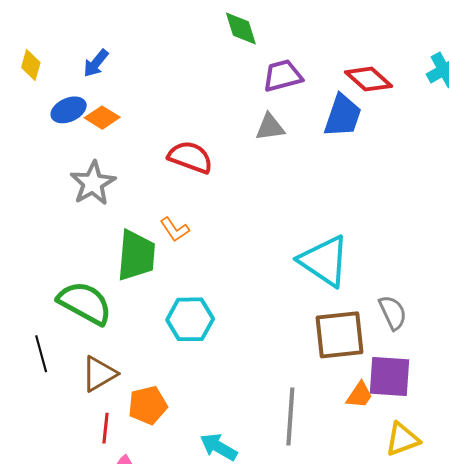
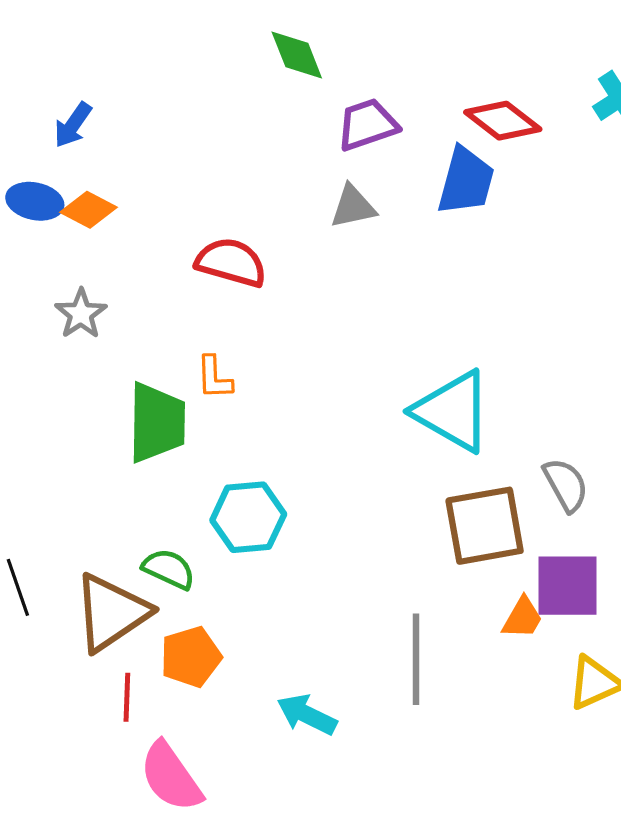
blue ellipse: (69, 110) -> (35, 201), turned 40
gray star: (93, 183) -> (81, 314), size x0.7
orange L-shape: (175, 229) -> (214, 378), turned 36
green semicircle: (85, 303) -> (169, 569), moved, size x0.6
brown triangle: (99, 374) -> (111, 613), size x1.4

